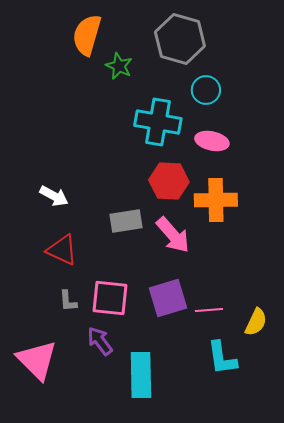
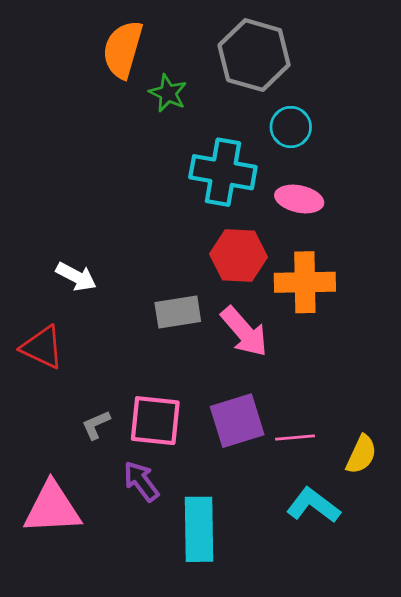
red triangle: (62, 250) -> (42, 347), moved
gray L-shape: (68, 301) -> (96, 425), turned 70
cyan L-shape: (222, 358) -> (313, 505), turned 135
pink triangle: (37, 360) -> (52, 508), turned -48

